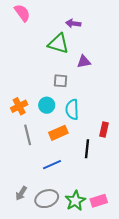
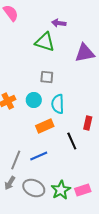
purple triangle: (84, 62) -> (85, 53), moved, size x1.5
gray line: (28, 135) -> (16, 160), moved, turned 36
black line: (87, 149) -> (72, 141), turned -30
gray ellipse: (47, 199) -> (34, 188), turned 45

